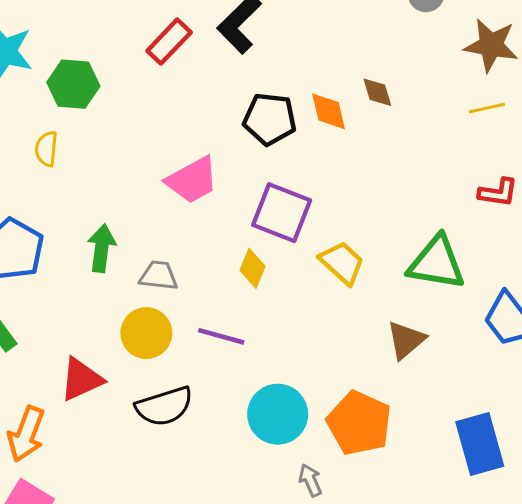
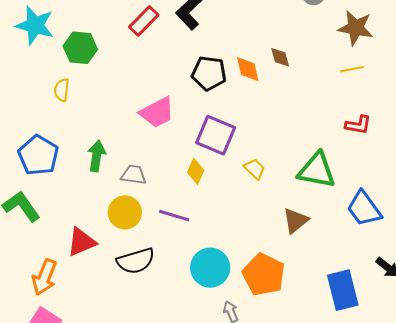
yellow trapezoid: (342, 263) -> (255, 169), size x0.7

